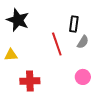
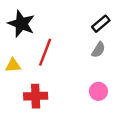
black rectangle: (74, 24) -> (101, 24), moved, turned 42
red line: (57, 44) -> (45, 52), moved, turned 40

